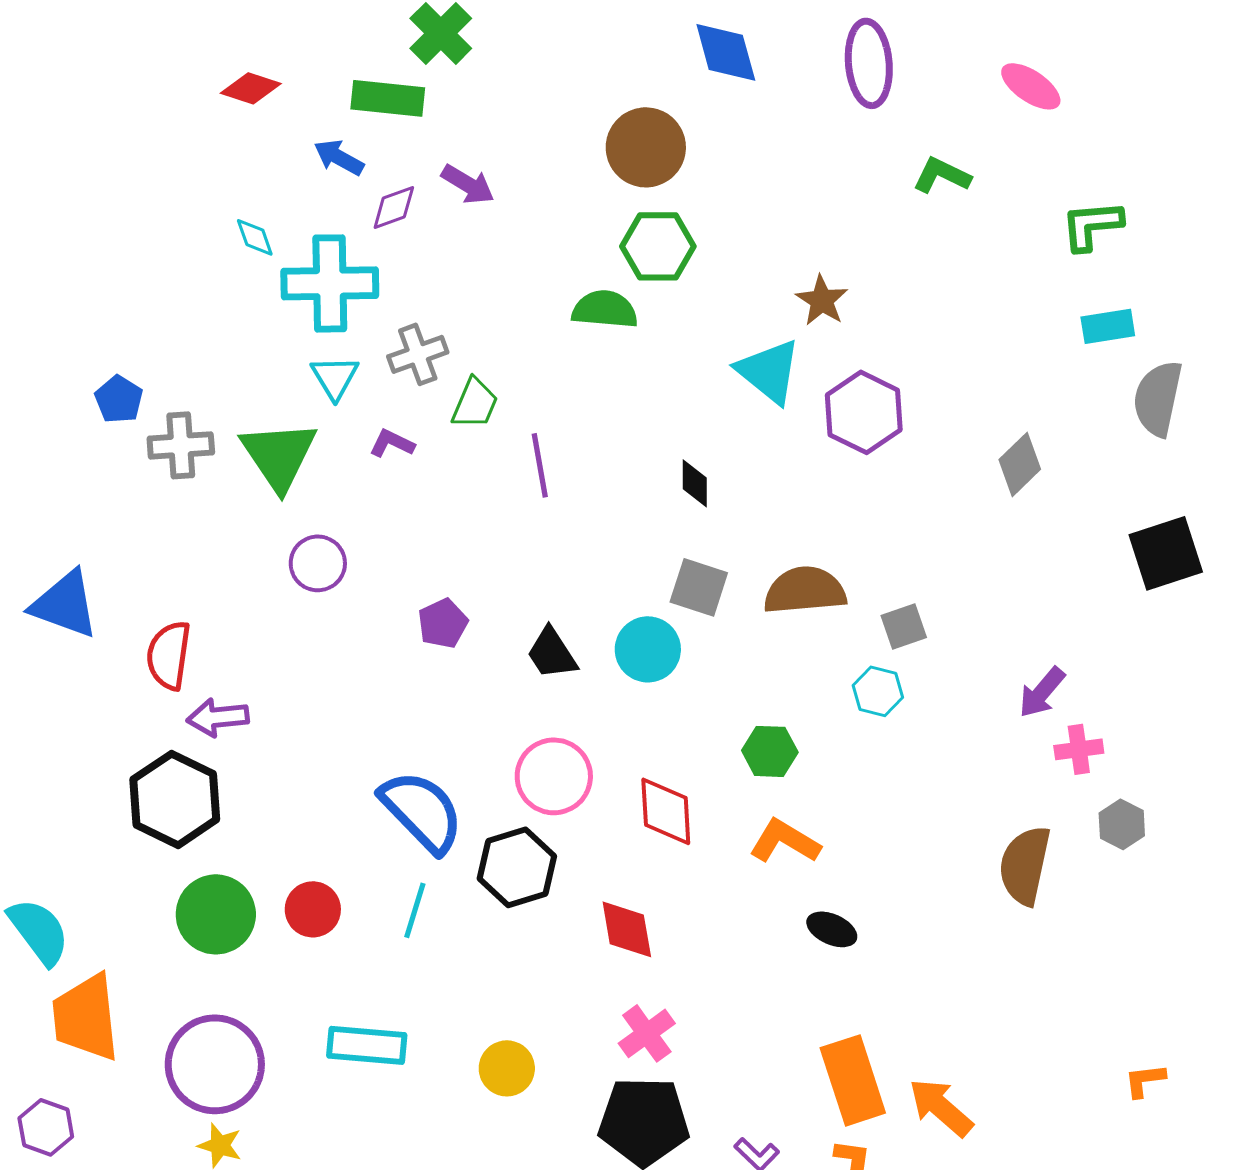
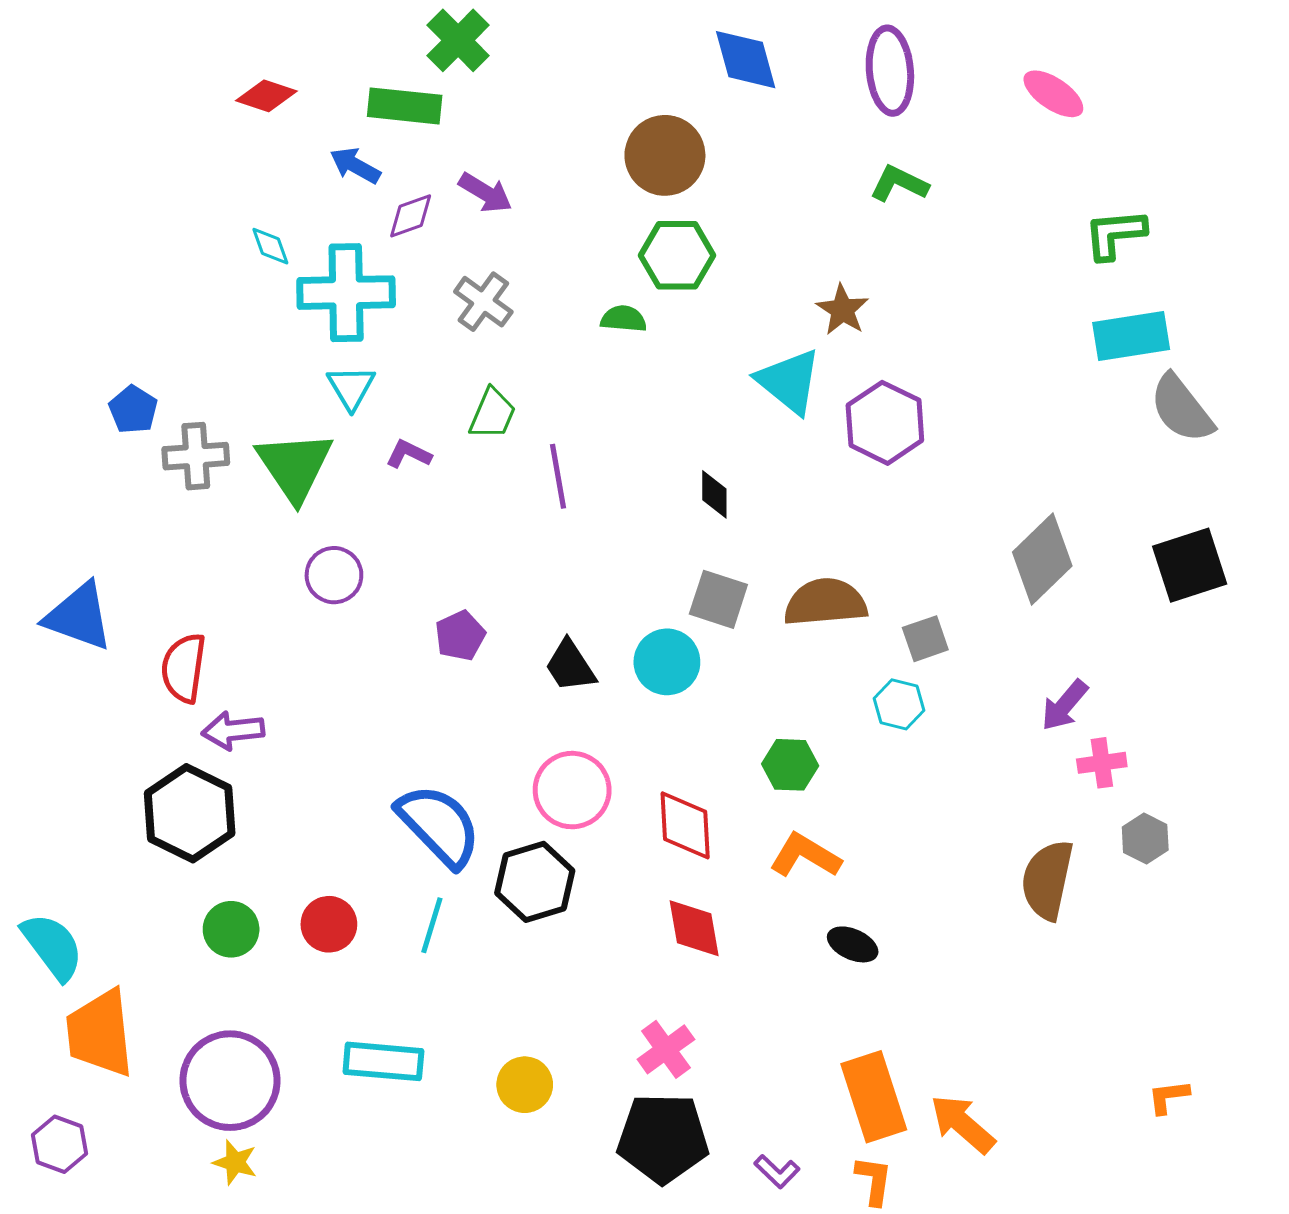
green L-shape: (942, 175) -> (899, 184), moved
green semicircle: (605, 309) -> (624, 319), size x0.7
cyan rectangle: (1108, 326) -> (1131, 336), size x1.4
gray cross: (418, 354) -> (483, 302), moved, turned -34
gray semicircle: (1158, 398) -> (1182, 409), turned -50
gray diamond: (1020, 464) -> (1042, 559), moved, size x1.4
green circle: (216, 914) -> (231, 929), size x0.7
red diamond: (627, 929) -> (694, 928), moved

